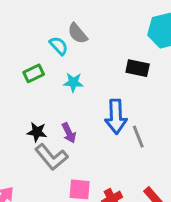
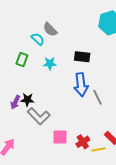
black rectangle: (138, 68) -> (82, 57), moved
green rectangle: (34, 73) -> (22, 59), turned -40
purple arrow: (69, 133) -> (15, 102), moved, turned 56

